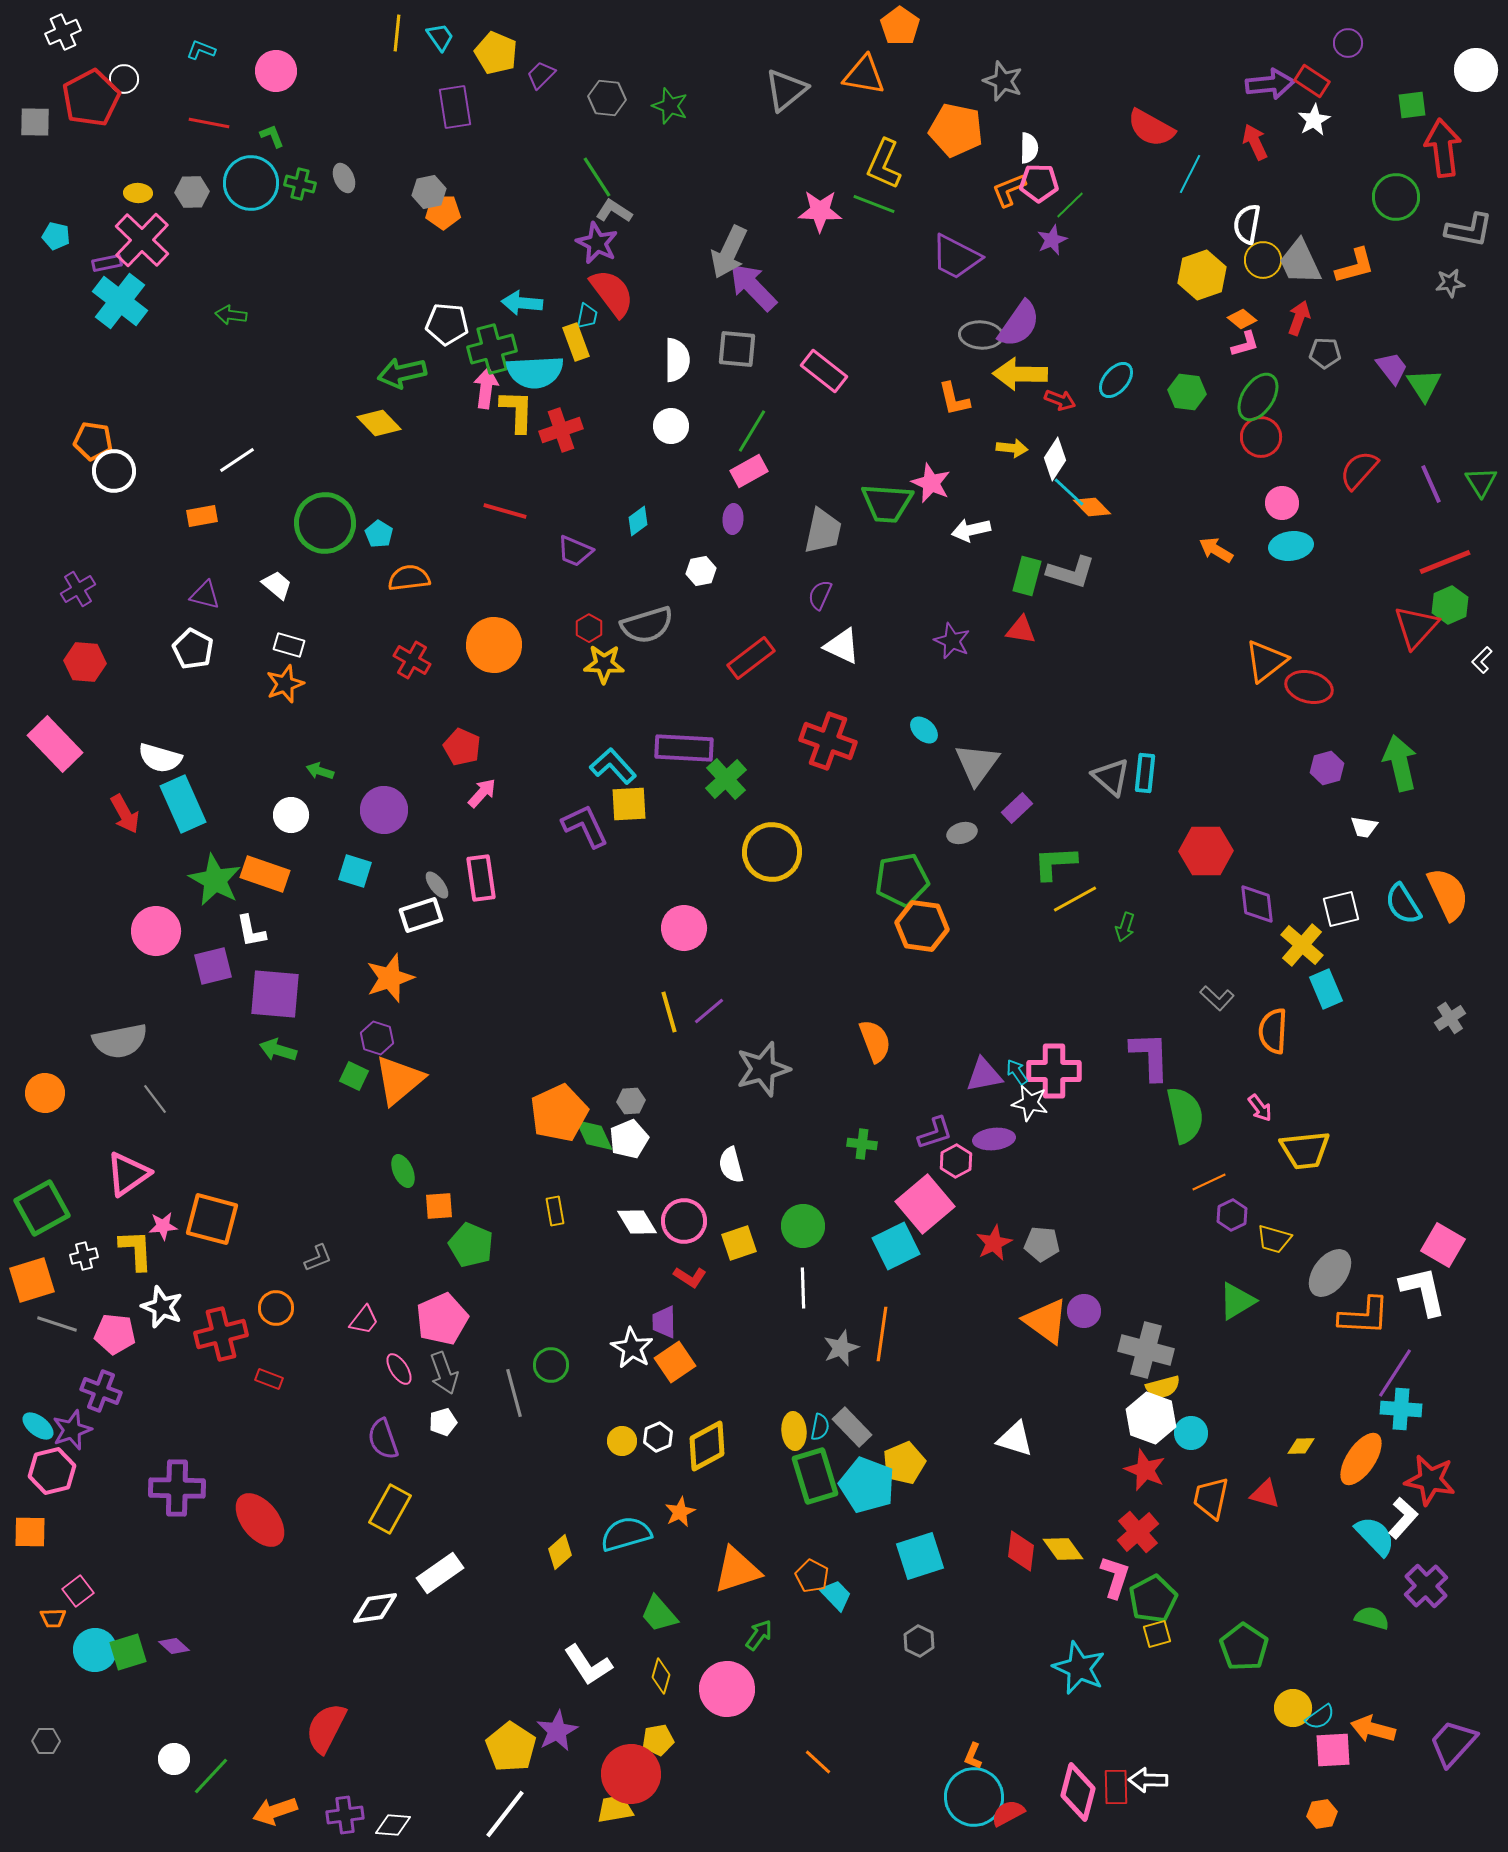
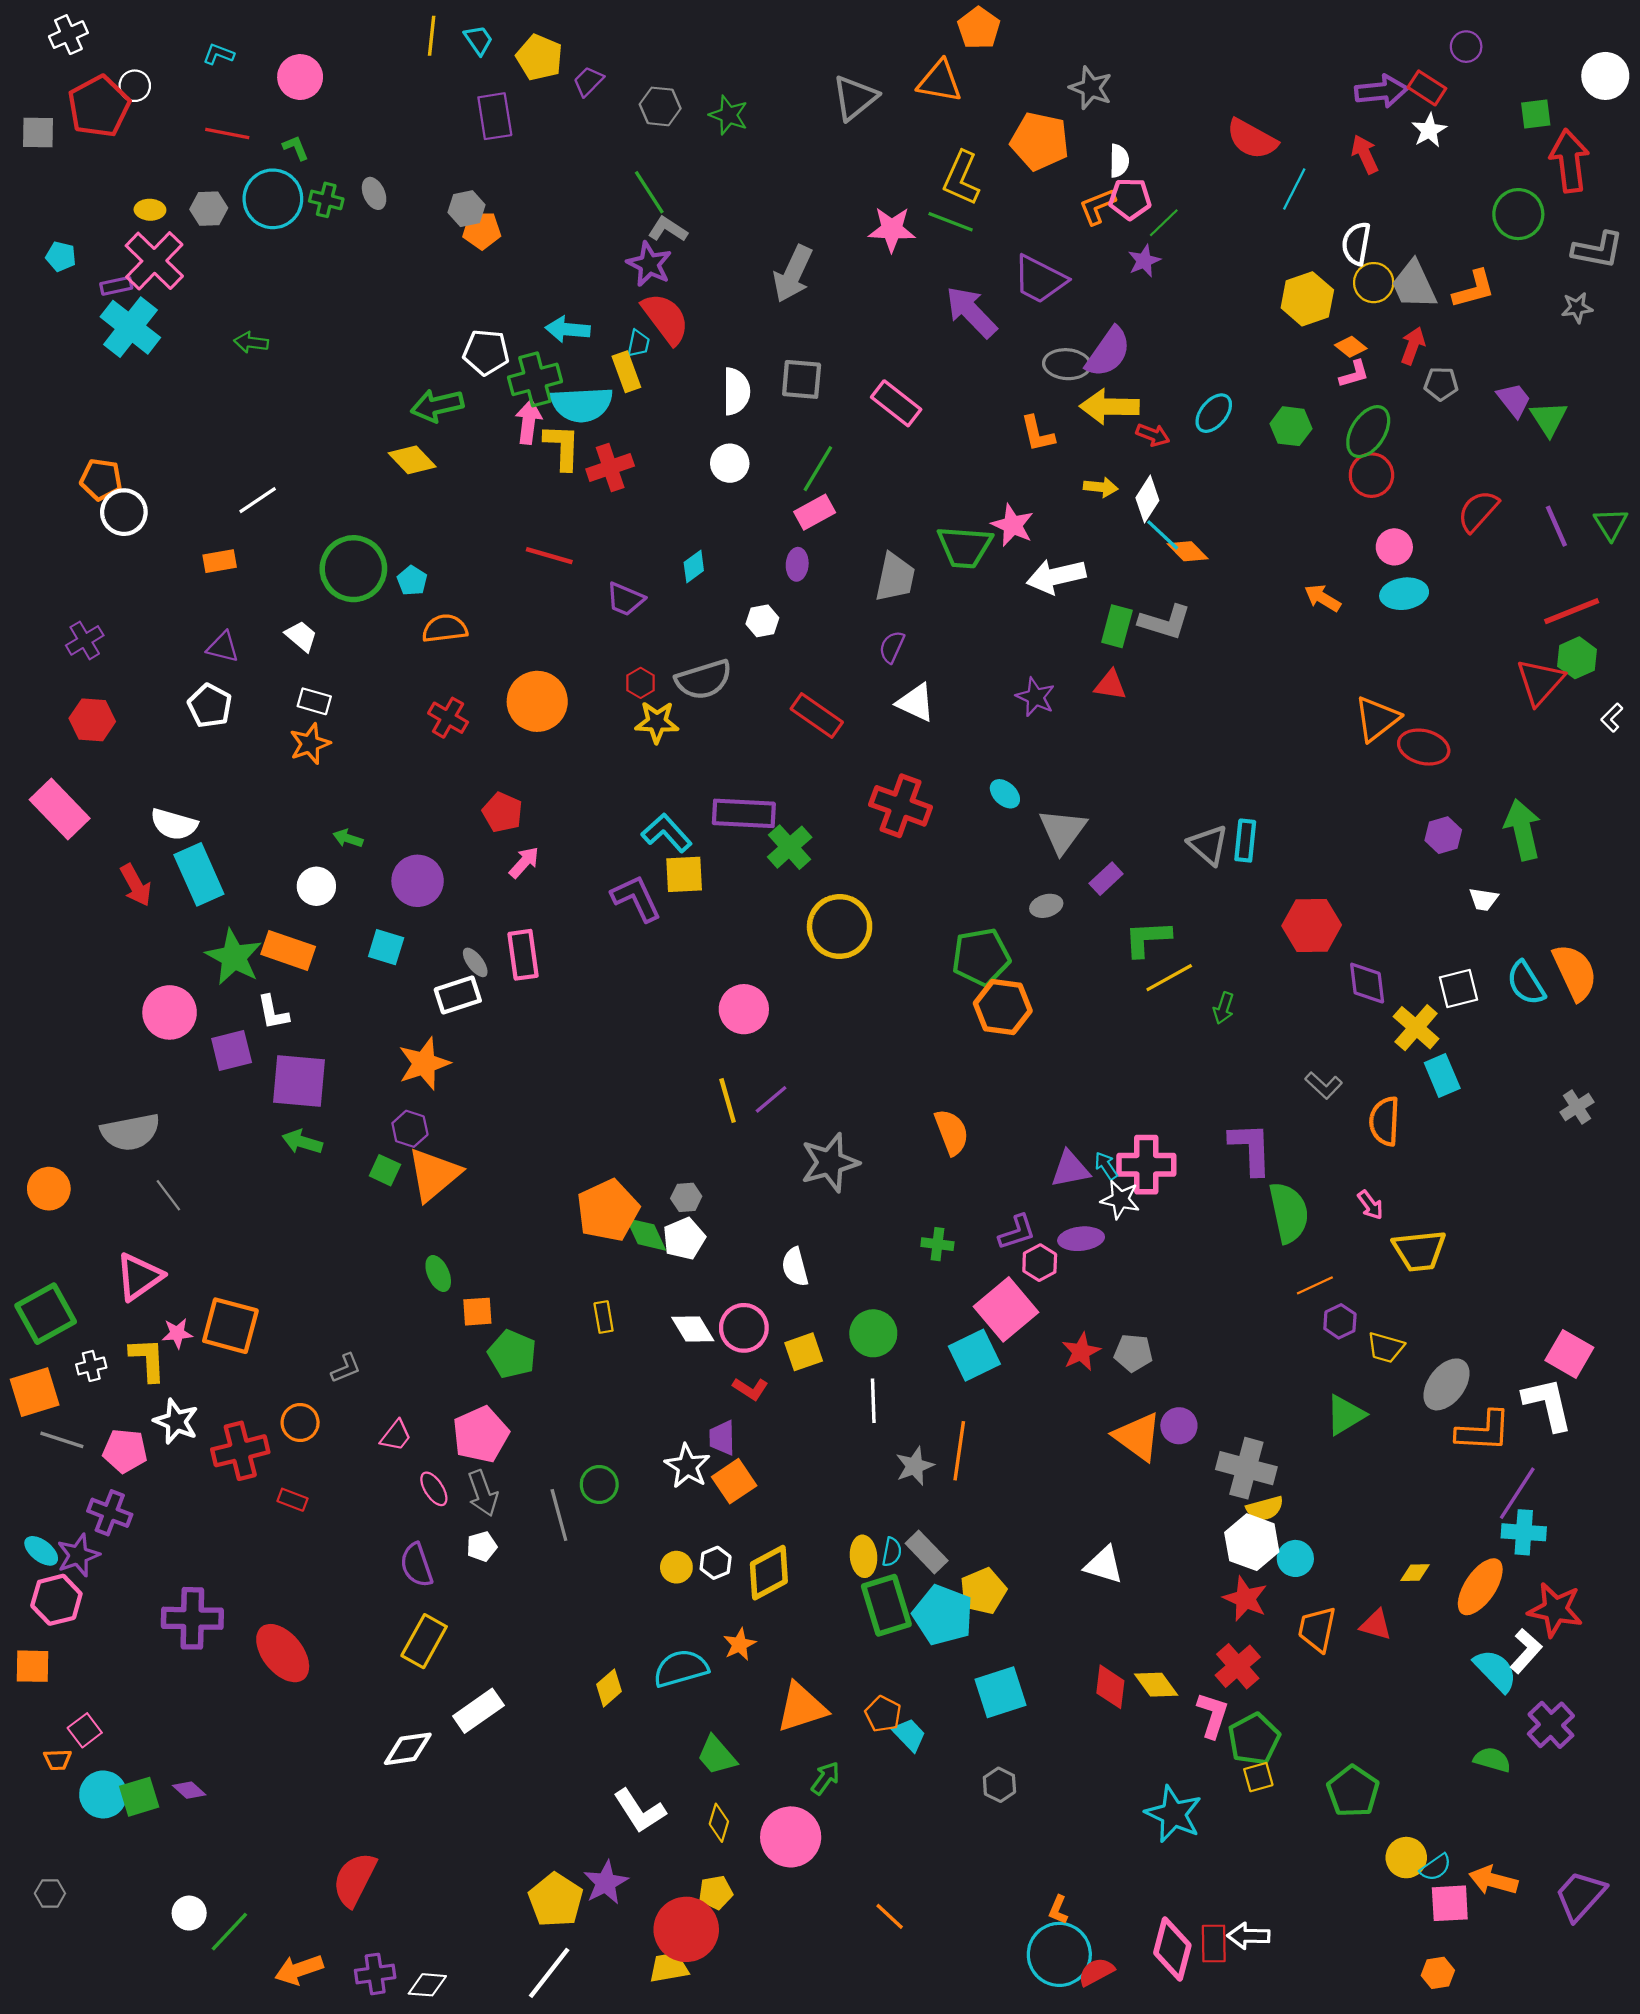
purple arrow: (753, 287) -> (971, 312), moved
white arrow: (971, 530) -> (1056, 576), size x1.4
red rectangle: (751, 658) -> (817, 715), turned 72

